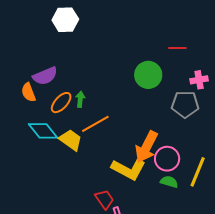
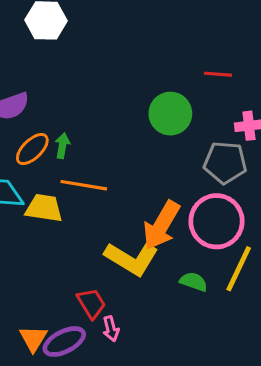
orange line: (95, 124) -> (84, 185), turned 36
yellow trapezoid: (71, 140) -> (44, 208), turned -30
pink circle: (167, 159) -> (217, 221), moved, size x1.4

